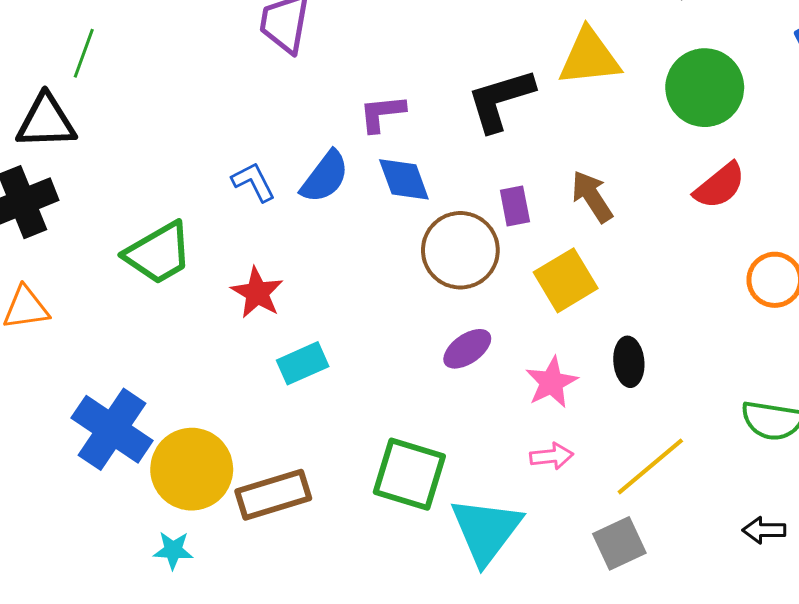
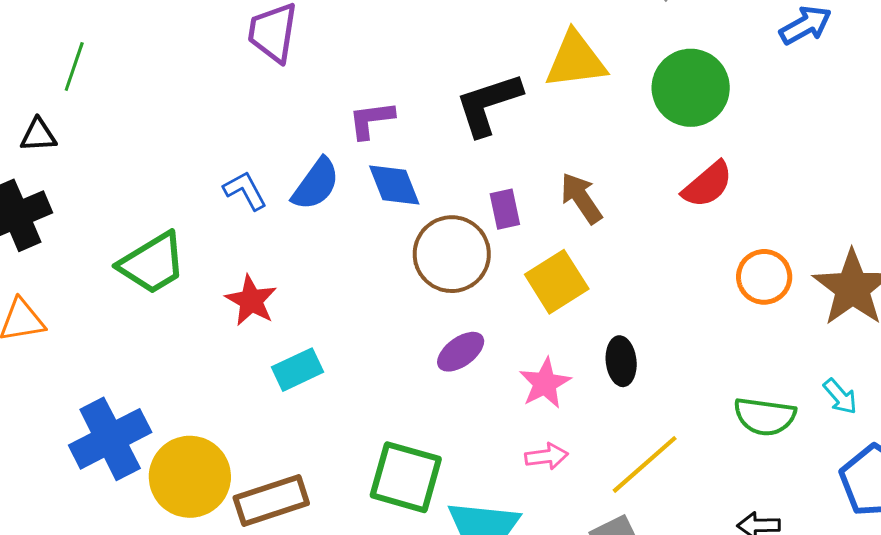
black triangle: (46, 122) -> (38, 135), size x0.6
blue cross: (112, 429) -> (110, 439), turned 30

